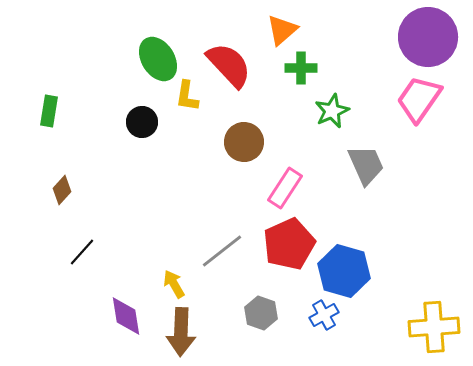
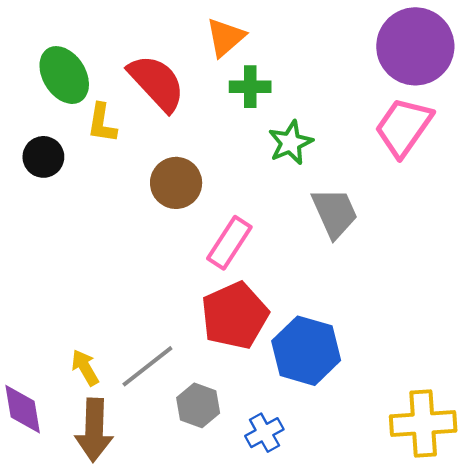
gray line: (222, 251) -> (147, 366), moved
blue cross: (324, 315) -> (264, 433), moved

